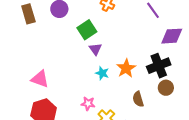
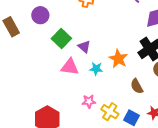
green square: (87, 30) -> (61, 38), moved
pink triangle: (40, 79) -> (70, 67), moved

